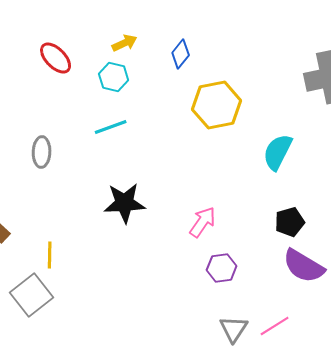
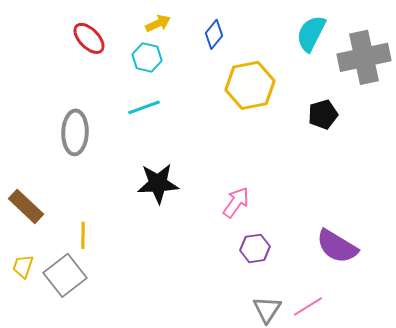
gray ellipse: (42, 152) -> (75, 132), size x1.4
cyan semicircle: (278, 152) -> (311, 33), moved
black pentagon: (290, 222) -> (323, 114), moved

